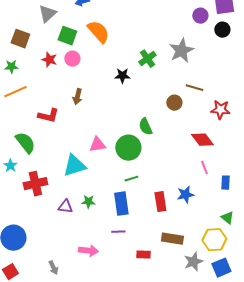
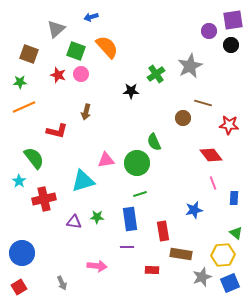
red rectangle: (160, 202) -> (163, 231), moved

